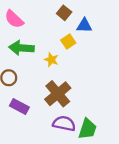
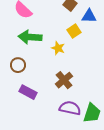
brown cross: (58, 94) -> (64, 80), size x0.7

